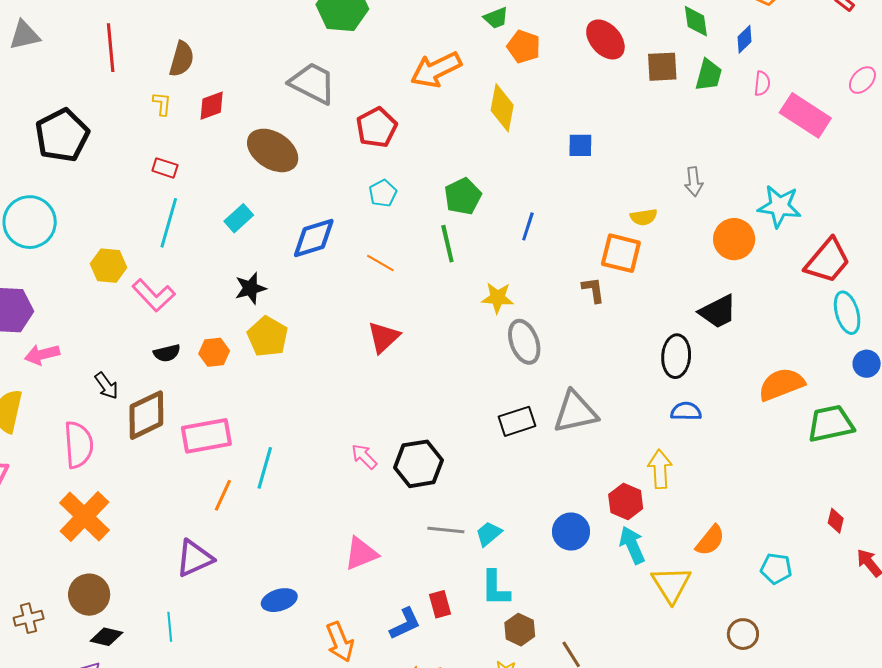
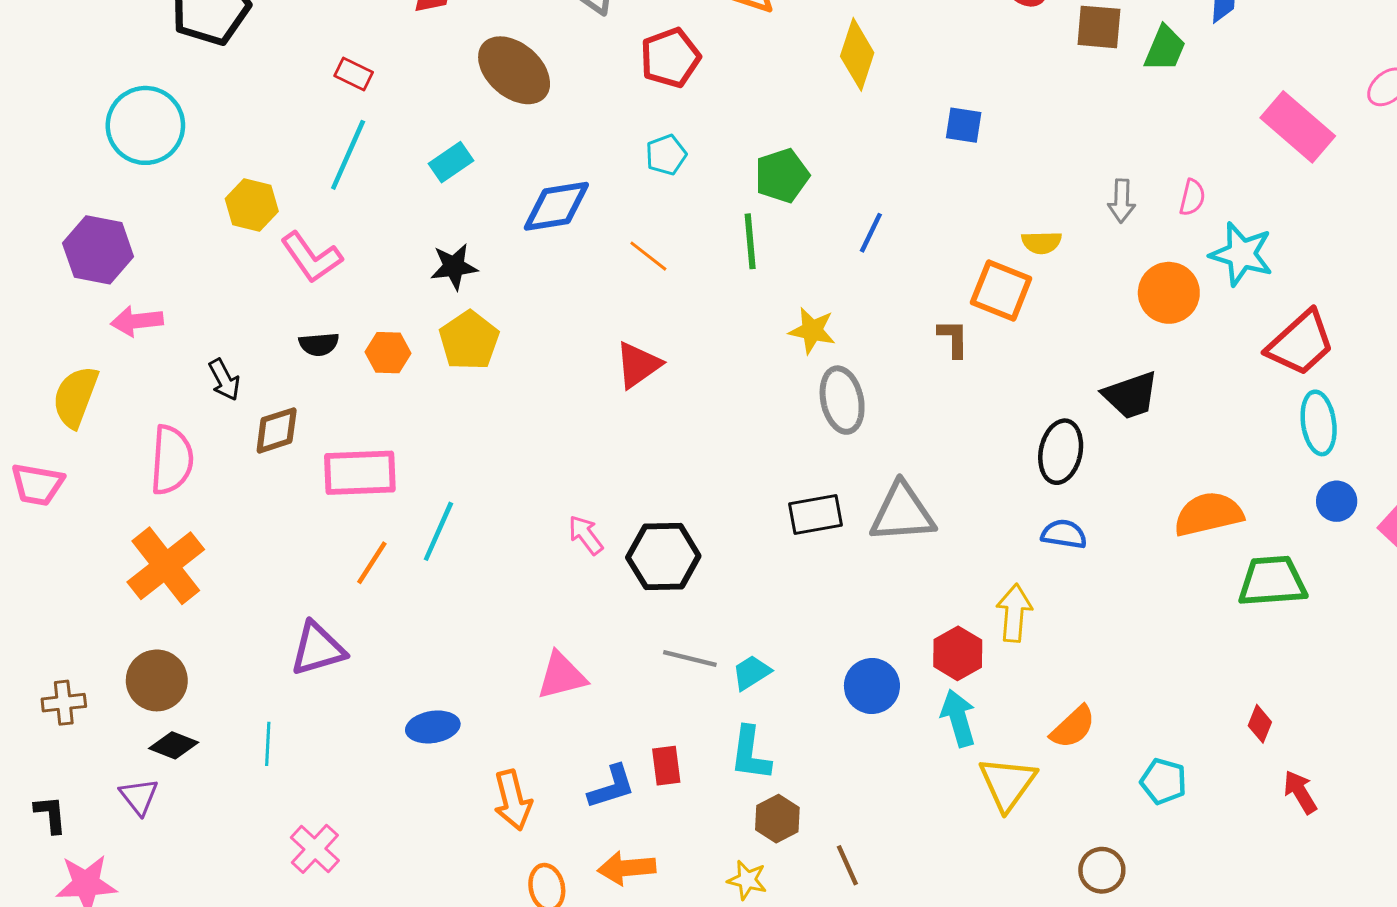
pink semicircle: (762, 83) -> (1192, 197), moved
brown diamond: (146, 415) -> (277, 430), size x0.7

